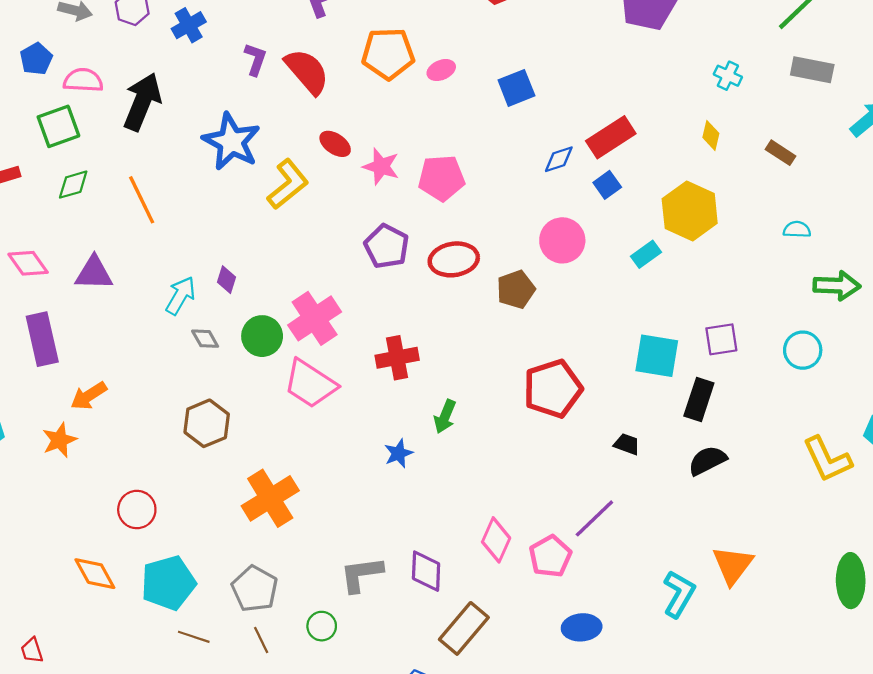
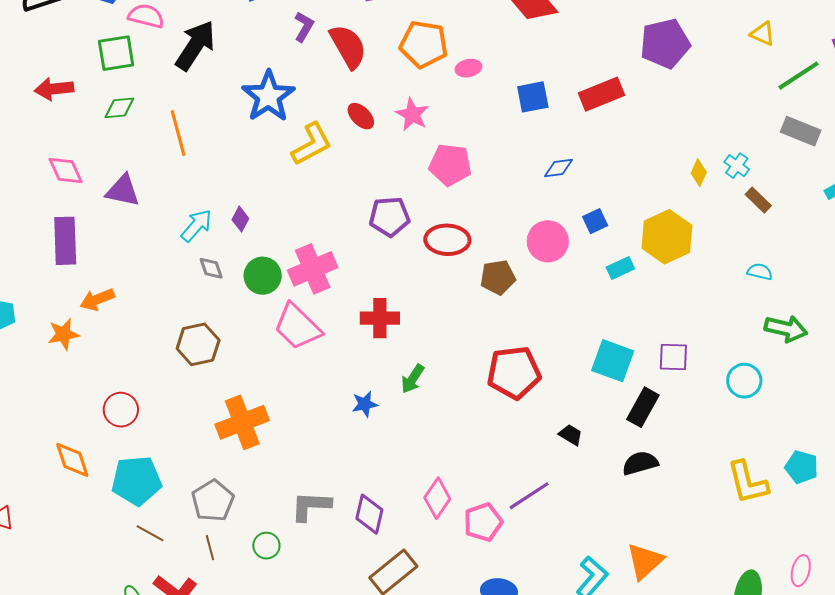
cyan cross: (728, 76) -> (737, 166), moved
red rectangle: (611, 137) -> (601, 94), moved
pink star: (381, 166) -> (412, 114), moved
blue square: (607, 185) -> (595, 221), moved
purple pentagon: (387, 246) -> (389, 217), turned 30

